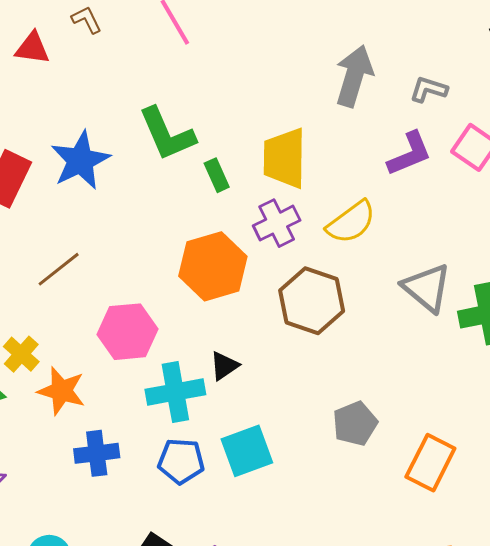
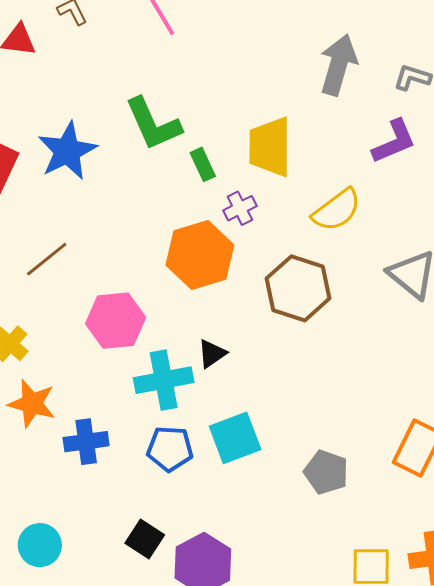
purple cross: (277, 223) -> (240, 208), moved, size x0.7
orange star: (61, 391) -> (32, 404), moved
gray pentagon: (355, 424) -> (326, 472), moved, turned -30

